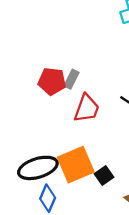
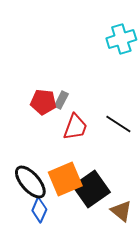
black ellipse: (38, 168) -> (30, 182), turned 66
black square: (104, 175) -> (91, 189), size x2.0

